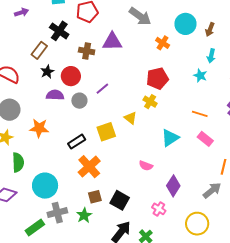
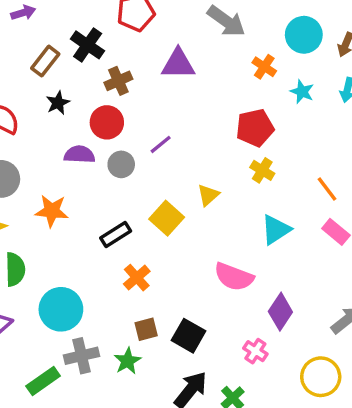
brown rectangle: (39, 50) -> (45, 61), moved
brown cross: (87, 51) -> (118, 81), moved, turned -35
black star: (47, 72) -> (58, 103), moved
cyan star: (200, 76) -> (302, 92), moved
yellow cross: (150, 102) -> (262, 170), moved
orange line: (200, 114) -> (327, 189), turned 35
yellow triangle: (131, 118) -> (208, 195), turned 40
yellow square: (106, 132) -> (167, 218), turned -30
pink semicircle: (146, 166) -> (234, 277), size x1.6
orange cross: (89, 167) -> (137, 278), size x0.7

